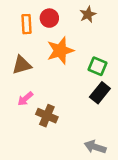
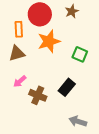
red circle: (49, 18) -> (40, 14), size x1.5
orange rectangle: (26, 24) -> (19, 29), moved
black rectangle: (100, 93) -> (67, 87), moved

